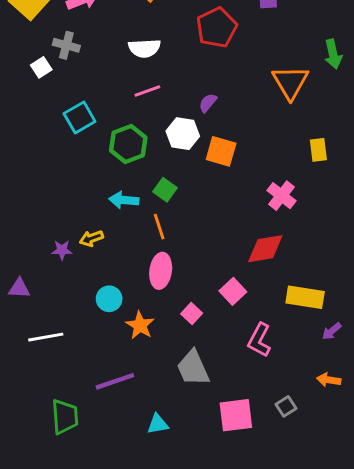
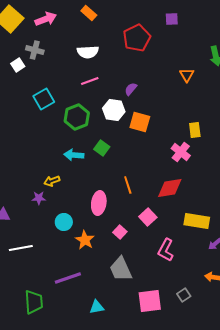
orange triangle: (290, 82) -> (187, 75), size x0.6
yellow rectangle: (318, 150) -> (195, 130), moved
orange line: (159, 227) -> (128, 185), moved
purple star: (62, 250) -> (39, 198), moved

